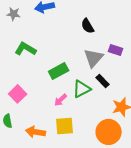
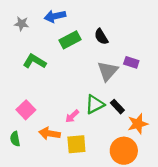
green rectangle: (59, 71) -> (70, 40), moved
black rectangle: (103, 81) -> (117, 107), moved
orange arrow: (36, 132) -> (50, 133), moved

